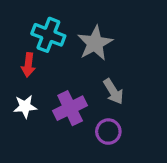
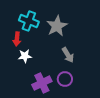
white star: (25, 107) -> (25, 56), moved
purple cross: (70, 108) -> (42, 83), moved

